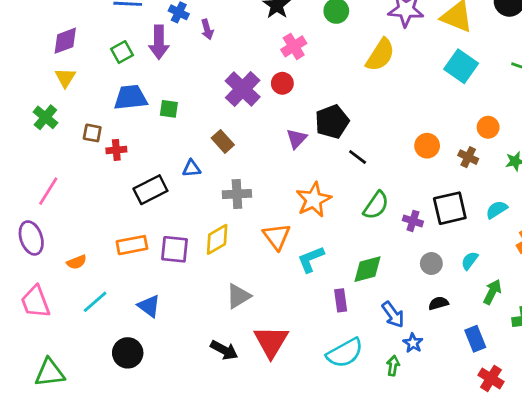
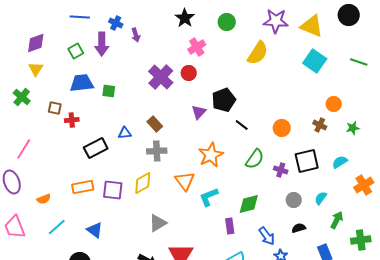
brown rectangle: (223, 141) -> (155, 124), moved
orange circle: (427, 146) -> (282, 128), moved

